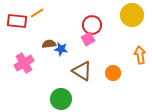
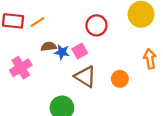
orange line: (37, 13) -> (37, 22), moved
pink square: (88, 39) -> (80, 51), moved

